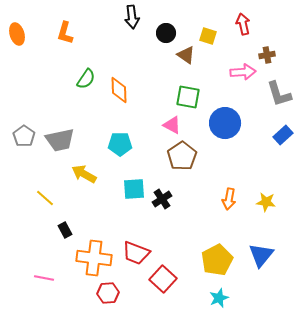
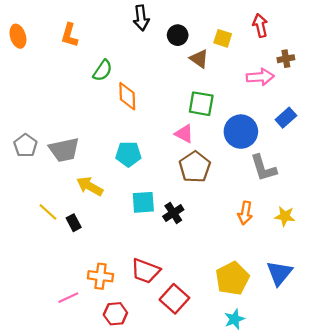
green semicircle: (86, 79) -> (103, 70), moved
gray L-shape: (279, 94) -> (263, 168), moved
blue rectangle: (283, 135) -> (286, 118), moved
black rectangle: (65, 230) -> (74, 223), moved
orange cross: (94, 258) -> (100, 276), size x0.7
pink line: (44, 278) -> (68, 298), moved, turned -36

